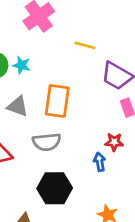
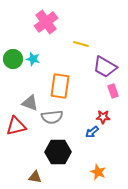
gray triangle: (18, 106) -> (30, 103), moved
blue arrow: (100, 162) -> (92, 132), turned -120

